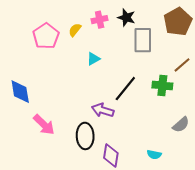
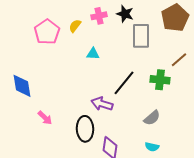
cyan triangle: (93, 59) -> (93, 54), turned 32
pink arrow: (44, 125) -> (45, 118), size x0.7
gray semicircle: (181, 125) -> (152, 118), moved

